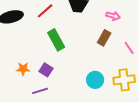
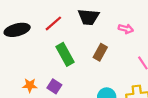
brown rectangle: (104, 38) -> (100, 52), moved

